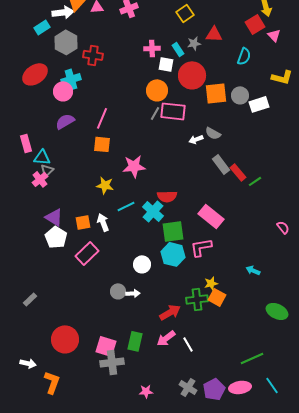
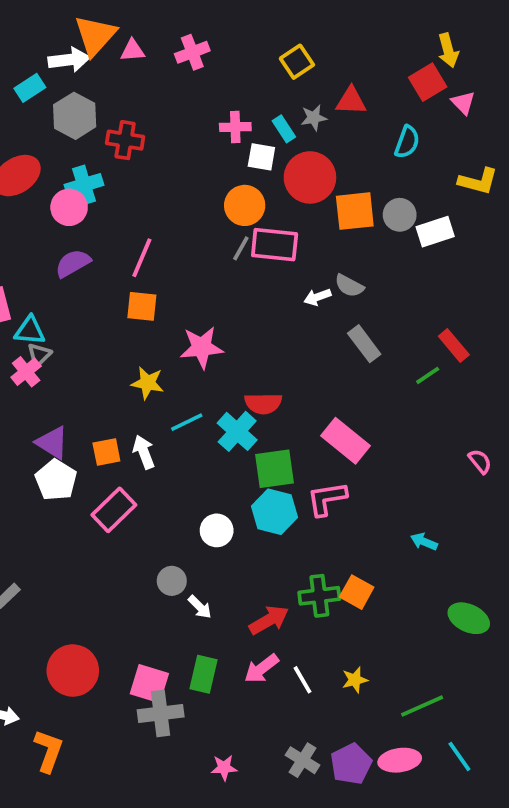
red rectangle: (238, 172) -> (454, 346), moved
yellow star: (211, 283) -> (355, 680), moved
white arrow: (133, 293) -> (200, 607), moved, turned 48

